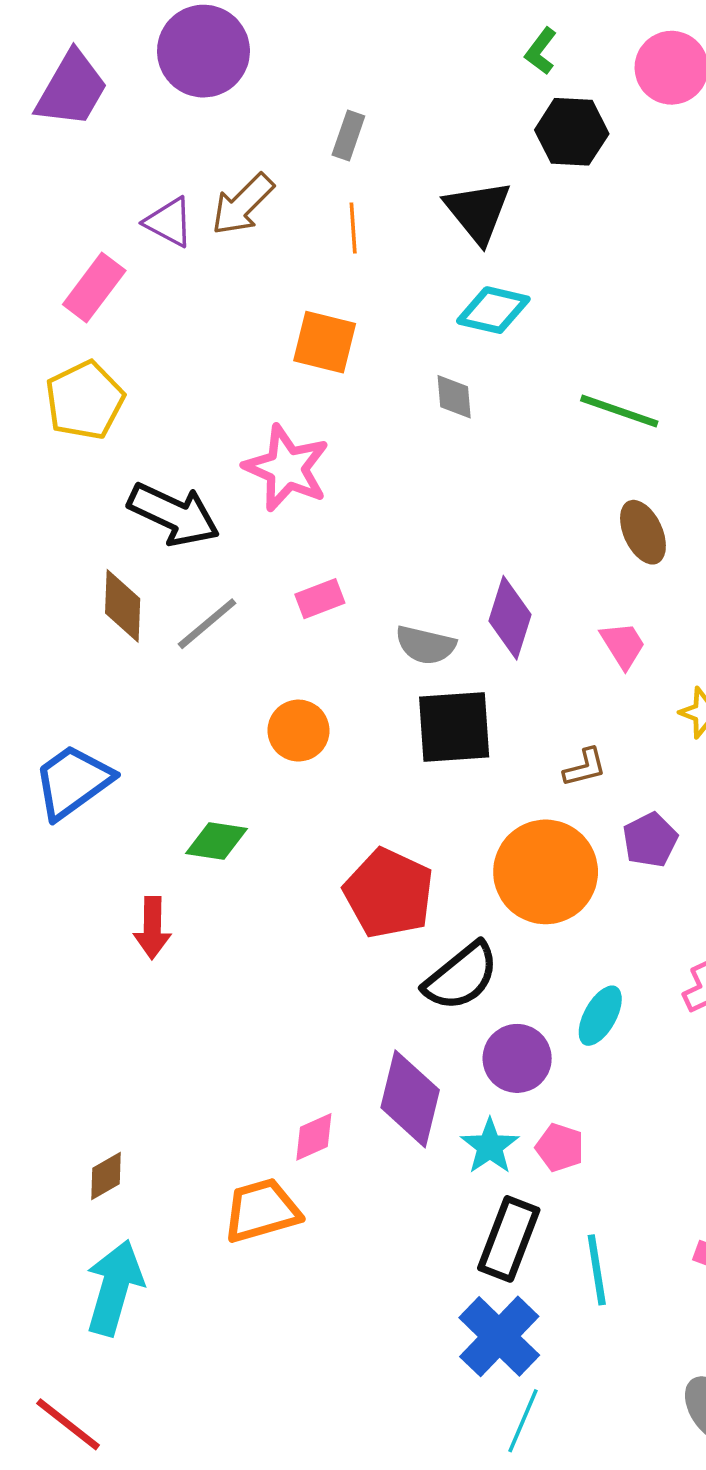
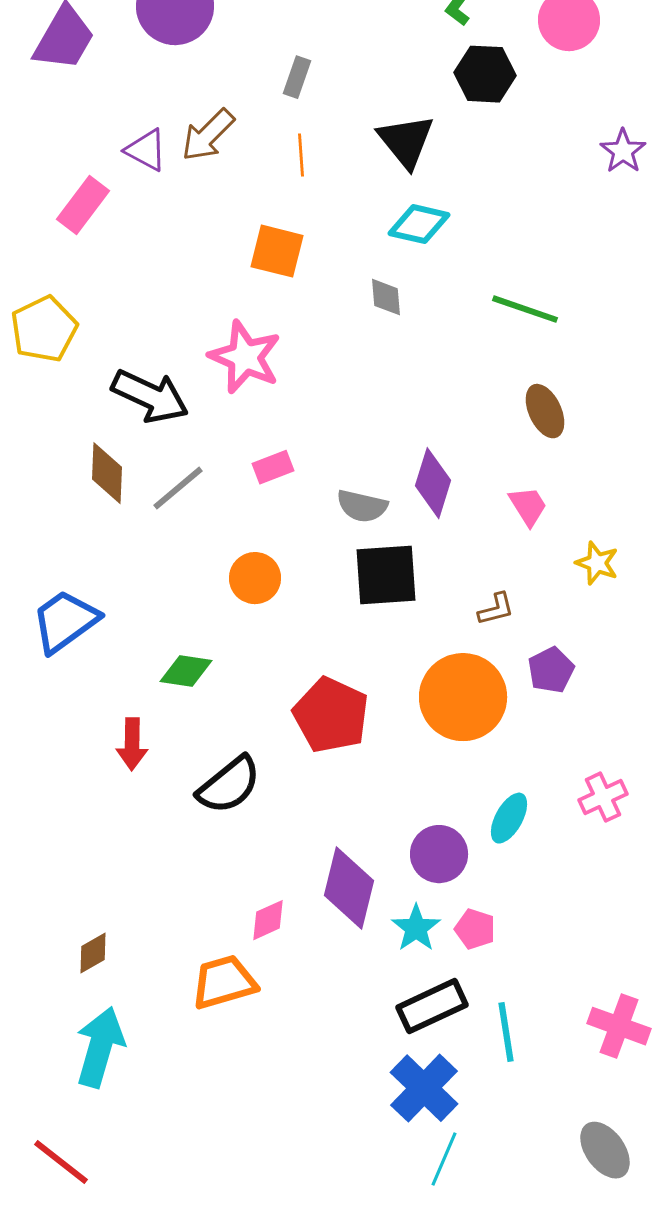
yellow pentagon: (85, 400) -> (44, 329), moved
black semicircle: (461, 976) -> (229, 785), moved
black rectangle: (509, 1239) -> (432, 1006), turned 44

